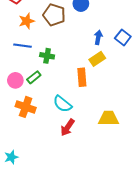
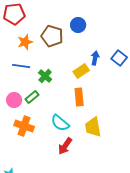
green cross: (47, 56) -> (45, 76), turned 32
yellow rectangle: (97, 59) -> (81, 71), moved
yellow trapezoid: (108, 118) -> (93, 127), moved, turned -100

